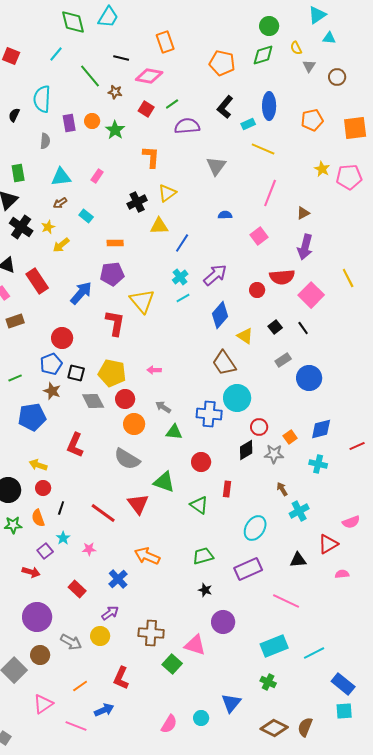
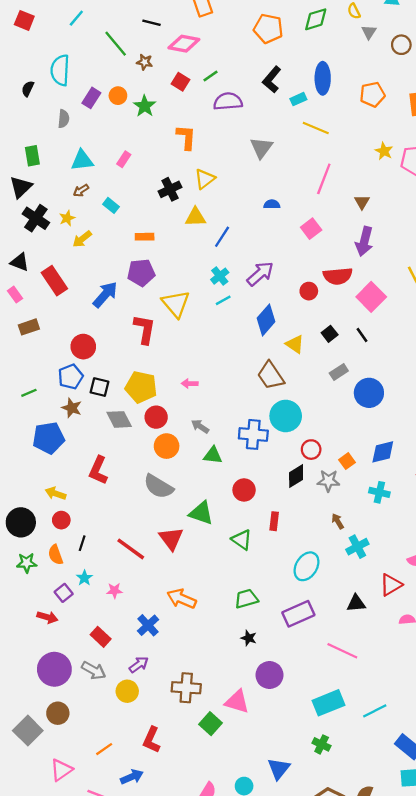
purple rectangle: (69, 123) -> (91, 98), turned 42
brown triangle: (303, 213) -> (362, 202), turned -32
gray arrow: (71, 642) -> (94, 670), moved

